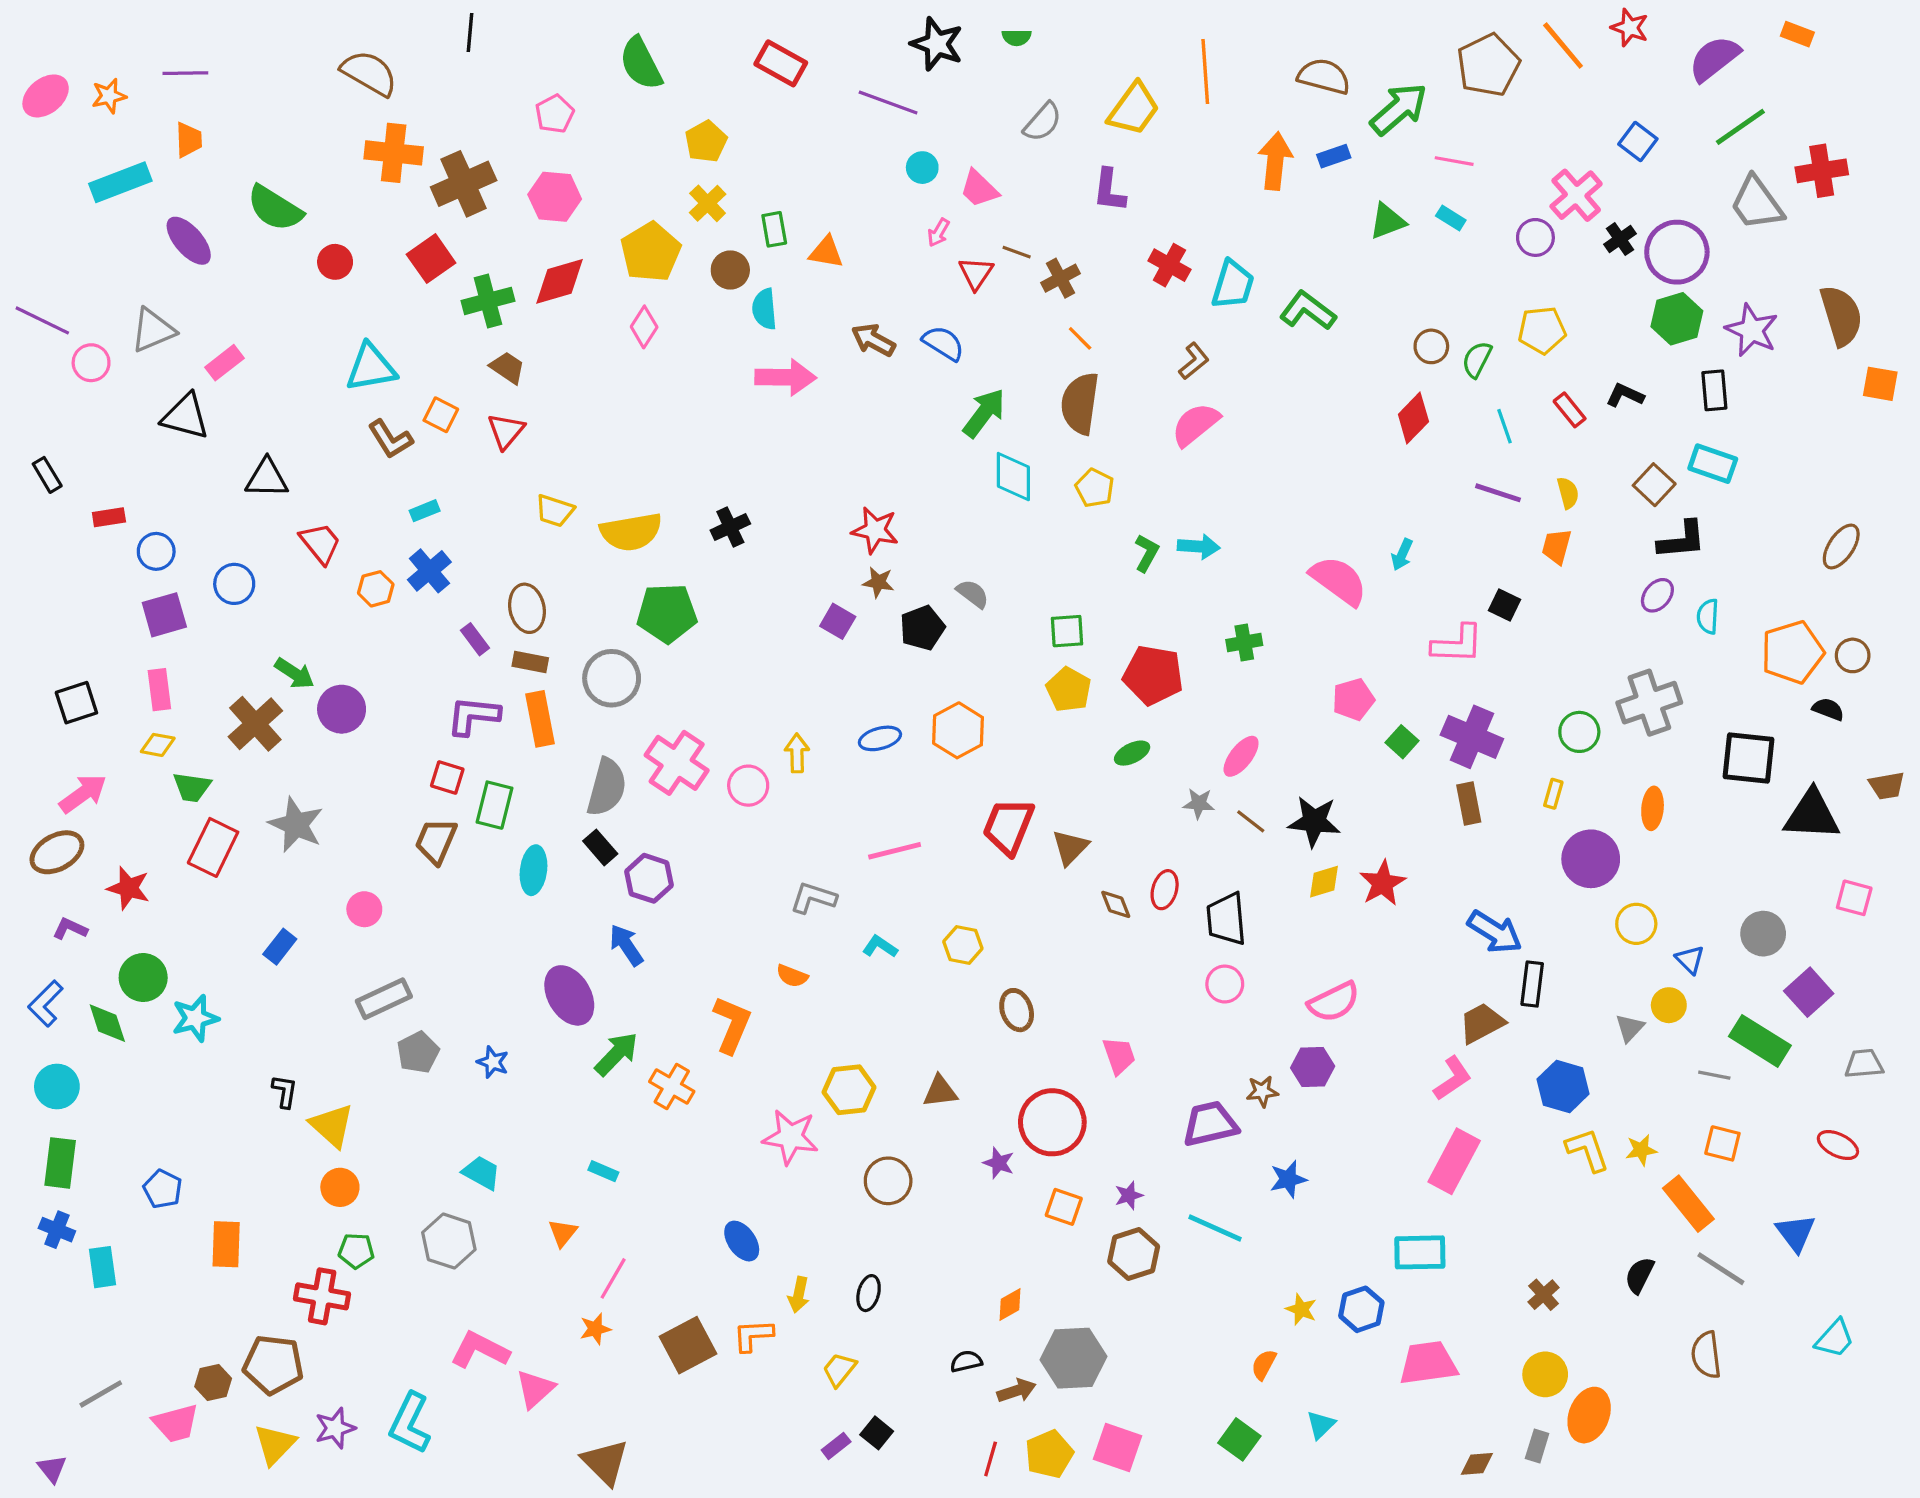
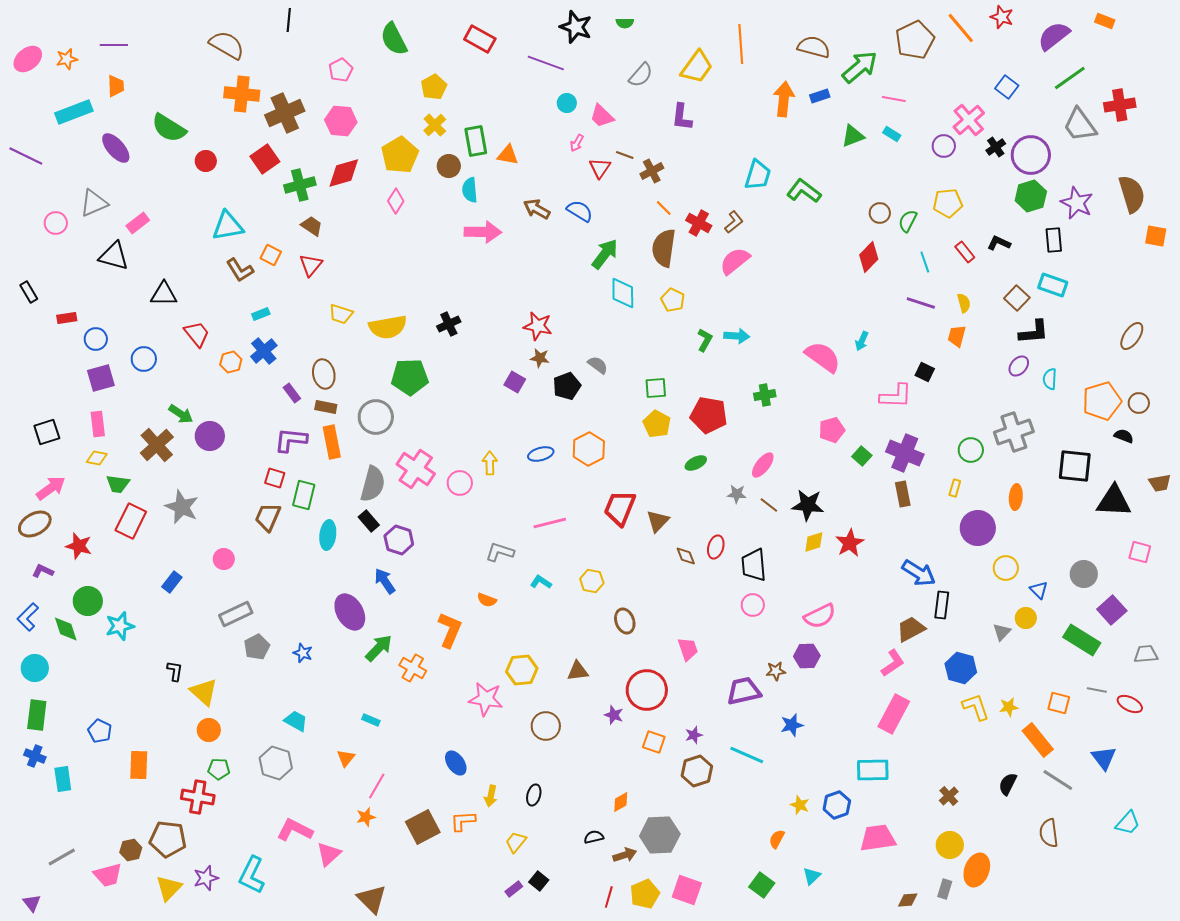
green rectangle: (774, 229) -> (476, 141), size x1.4
red cross: (1169, 265) -> (699, 223), moved
purple line: (42, 320) -> (26, 156), moved
gray line: (1714, 1075) -> (1097, 690), moved

